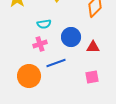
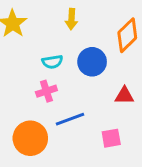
blue circle: (71, 37) -> (92, 62), moved
pink square: (92, 77) -> (111, 138), moved

